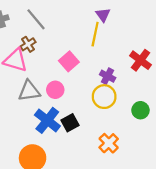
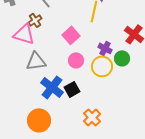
pink circle: (55, 90) -> (76, 60), moved
green circle: (140, 110) -> (122, 58), moved
orange cross: (109, 143) -> (92, 117), moved

